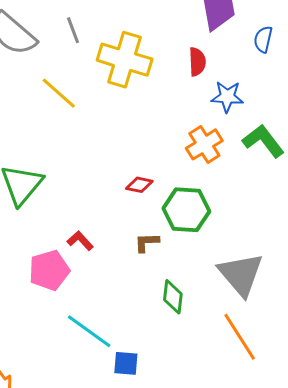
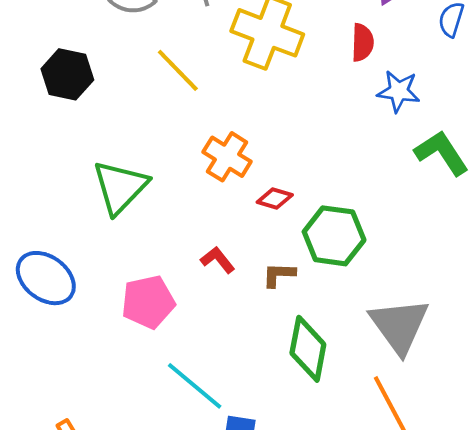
orange cross: (204, 144) -> (227, 157), moved, turned -30
red L-shape: (80, 241) -> (218, 260), moved
green diamond: (173, 297) -> (308, 349), size x1.4

